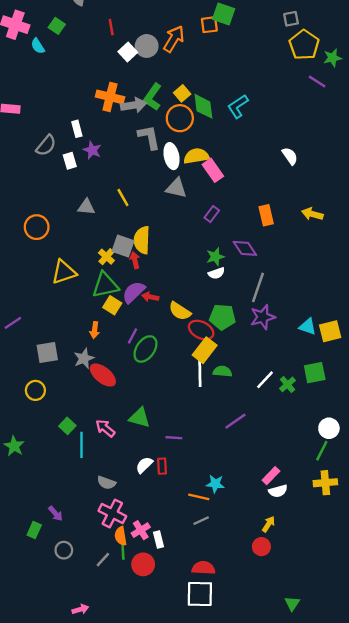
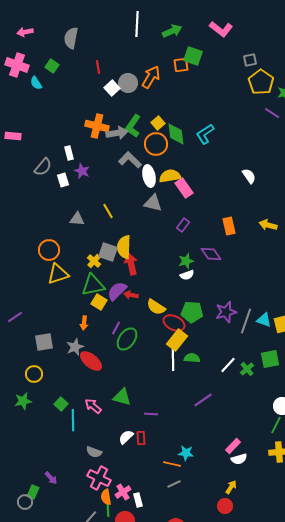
gray L-shape: (149, 137) -> (130, 160), turned -35
orange circle: (37, 227) -> (49, 250), moved
red arrow: (135, 260) -> (131, 264), moved, size x1.5
gray line: (258, 287) -> (246, 321), moved
green star: (14, 446) -> (23, 401), moved, turned 30
gray circle: (64, 550) -> (25, 502), moved

